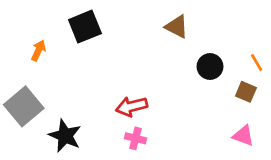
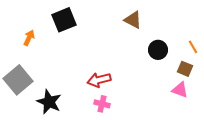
pink triangle: (243, 136) -> (180, 90), moved

